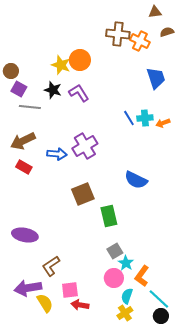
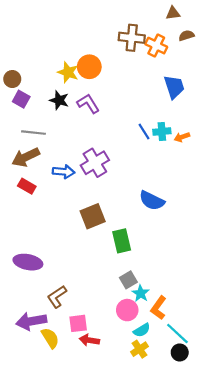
gray line: (30, 107) -> (33, 133), moved
cyan semicircle: (127, 296) -> (142, 330), turned -140

